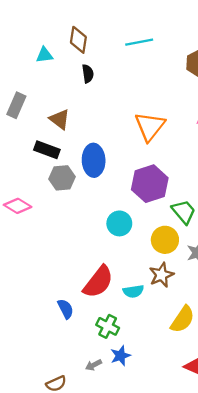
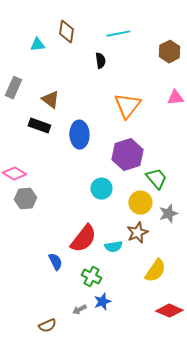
black semicircle: (88, 74) -> (100, 61), moved
gray hexagon: (62, 178) -> (25, 199), moved

